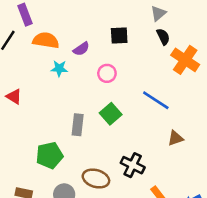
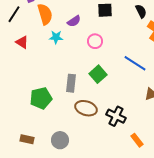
orange semicircle: (46, 40) -> (45, 14), turned 65
red triangle: (14, 97) -> (22, 42), moved
green pentagon: (49, 155) -> (41, 98), moved
brown ellipse: (96, 179) -> (86, 108), moved

